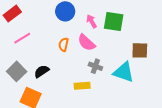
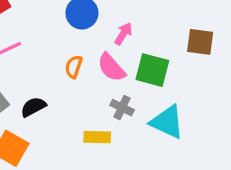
pink arrow: (92, 21) -> (123, 34), turned 56
green square: (114, 21) -> (152, 70), moved
brown square: (140, 50) -> (200, 42), moved

